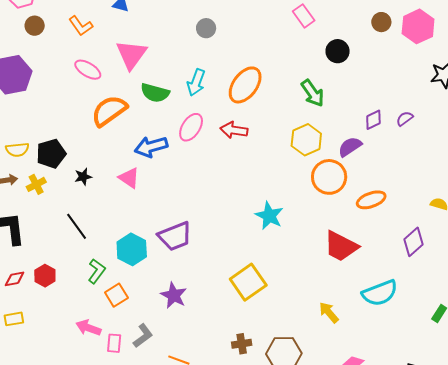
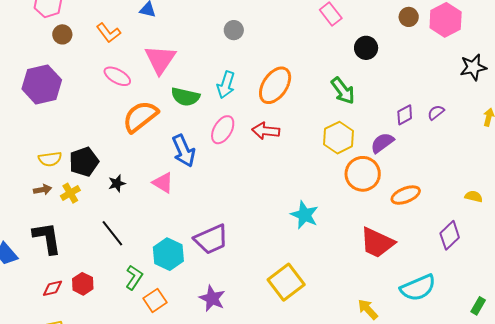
blue arrow: (151, 147) -> (184, 151), turned -96

